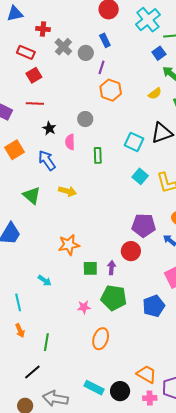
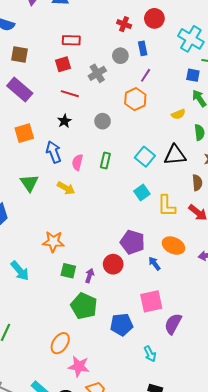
cyan cross: (148, 20) -> (191, 39), turned -35
red cross: (43, 29) -> (124, 24), moved
gray cross: (63, 47) -> (97, 73), moved
red rectangle: (26, 52) -> (71, 40), moved, turned -36
blue square: (159, 53) -> (193, 75), turned 32
purple line: (102, 67) -> (146, 75), moved
red line: (35, 104) -> (70, 94), moved
pink semicircle: (70, 142) -> (77, 162), moved
cyan arrow: (45, 281) -> (20, 271), size x1.5
pink star: (84, 307) -> (79, 366), moved, size x1.5

